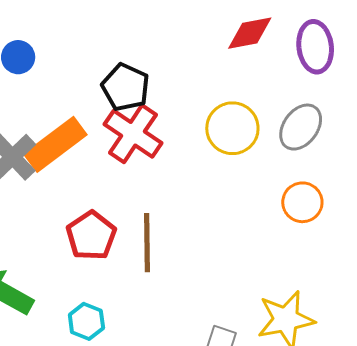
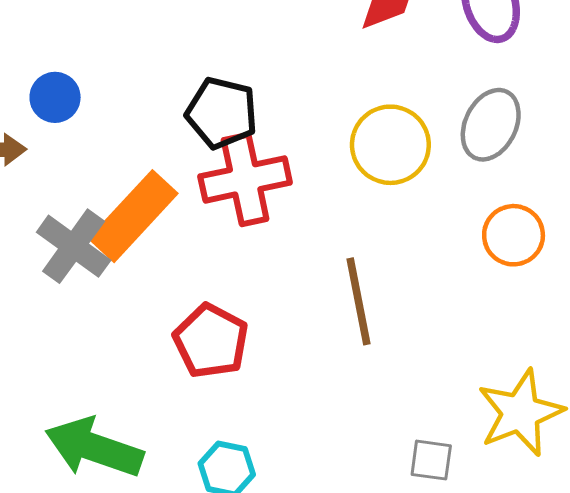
red cross: (133, 134) -> (245, 179), turned -36
brown line: (147, 243) -> (359, 301), moved

